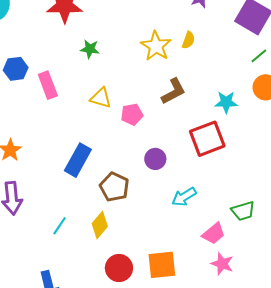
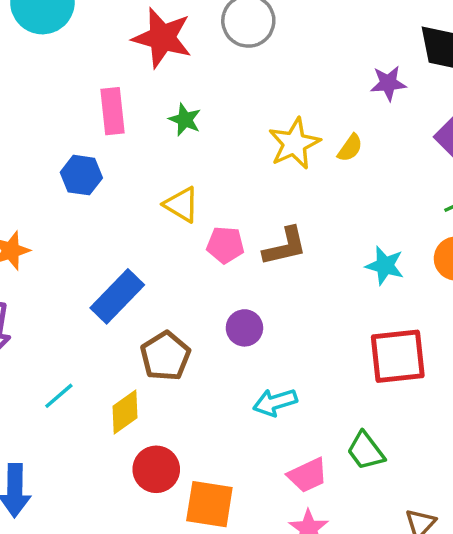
blue hexagon: (16, 69) -> (81, 175), moved
pink rectangle: (48, 85) -> (113, 111), moved
brown L-shape: (173, 91) -> (285, 246), moved
red square: (207, 139) -> (398, 356), moved
green trapezoid: (243, 211) -> (366, 451), turned 55
red circle: (119, 268) -> (156, 469), moved

